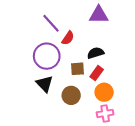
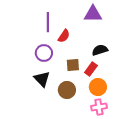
purple line: (51, 23) -> (48, 22), turned 42
black semicircle: (96, 53) -> (100, 50), moved
purple circle: (47, 56) -> (44, 53), size x0.7

